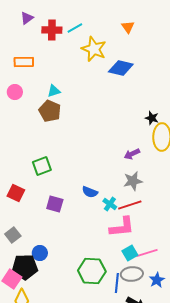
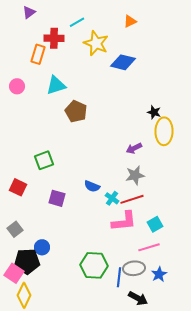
orange triangle: (128, 27) -> (130, 21), turned 40
red cross: (52, 30) -> (54, 38), moved
orange rectangle: (24, 62) -> (38, 54), moved, turned -72
cyan triangle: (54, 91) -> (56, 85), size x1.5
brown pentagon: (50, 111) -> (76, 111), moved
cyan square: (130, 253) -> (155, 224), moved

